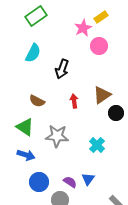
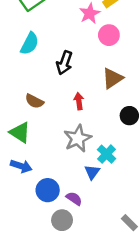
brown triangle: (102, 95) -> (113, 78), moved
gray star: (57, 136) -> (78, 138), moved, turned -30
blue triangle: (88, 179) -> (92, 172), moved
blue circle: (39, 182) -> (48, 190), moved

